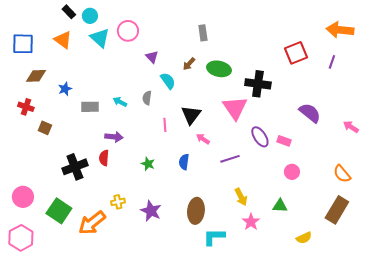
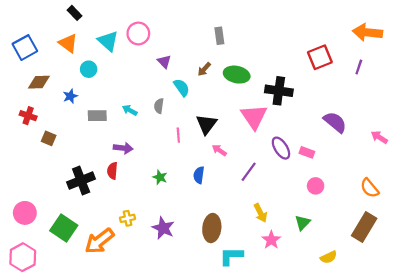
cyan circle: (90, 16) -> (89, 69), moved
blue square: (23, 44) -> (25, 48), turned -30
purple line: (230, 159) -> (249, 172), turned -36
green triangle: (280, 206) -> (303, 223), turned -49

